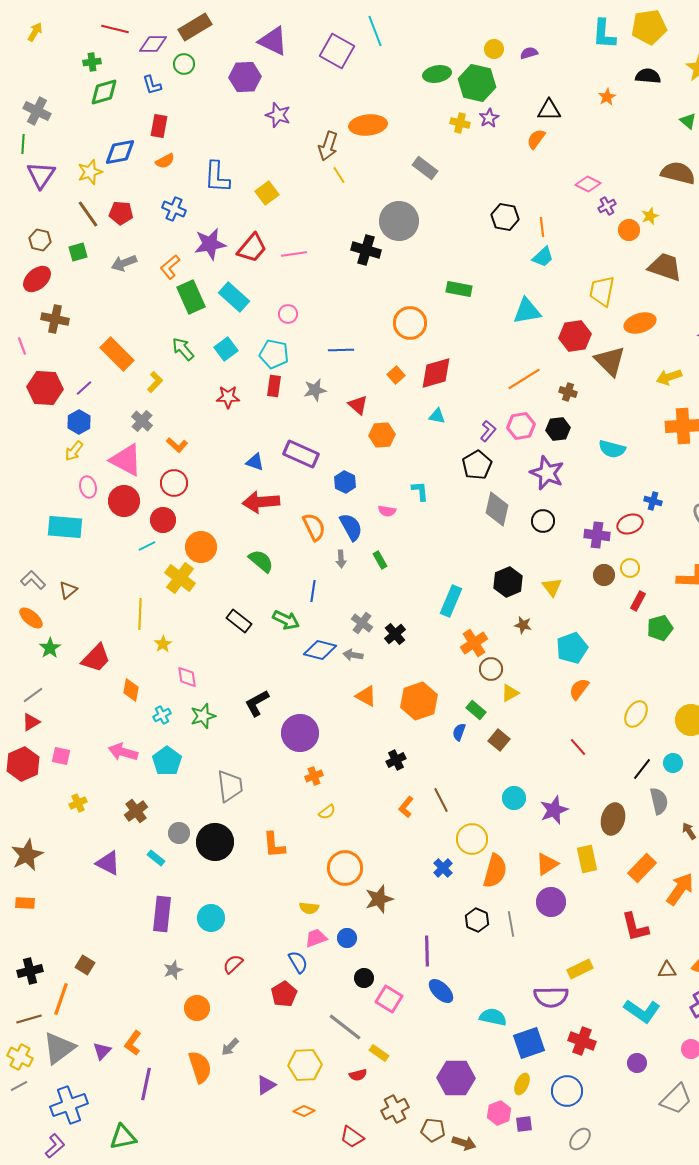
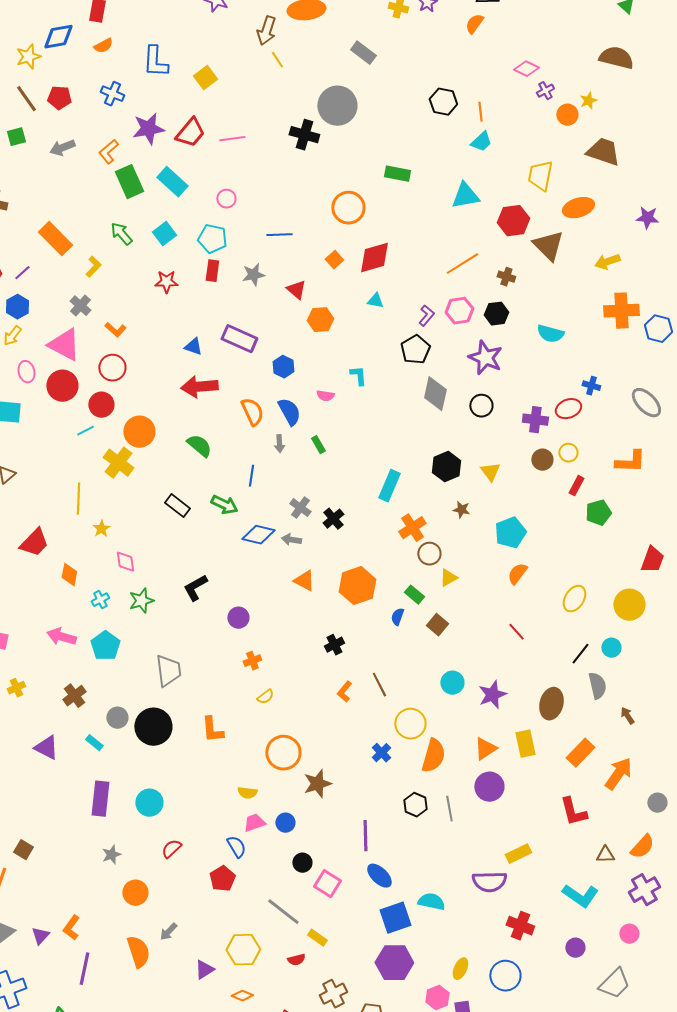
purple circle: (300, 733) -> (238, 618), size x0.6
blue square: (529, 1043) -> (395, 918), moved

